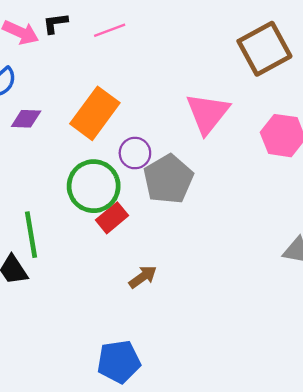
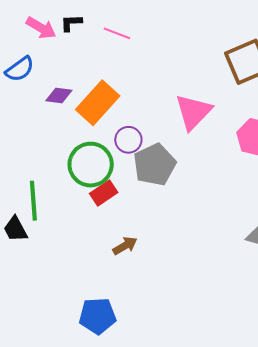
pink line: (110, 30) -> (117, 33), turned 36
purple diamond: (26, 119) -> (59, 95), moved

